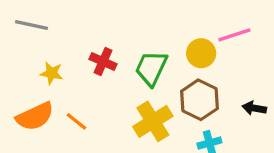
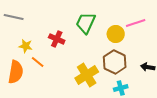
green trapezoid: (151, 68) -> (86, 23), moved
orange semicircle: (35, 116) -> (16, 72), turned -55
orange line: (76, 121) -> (38, 62), moved

